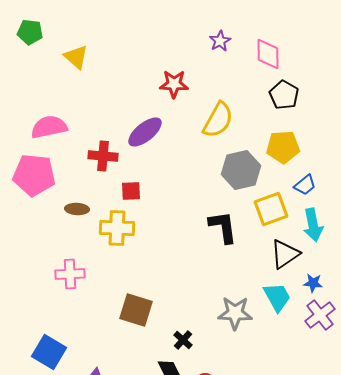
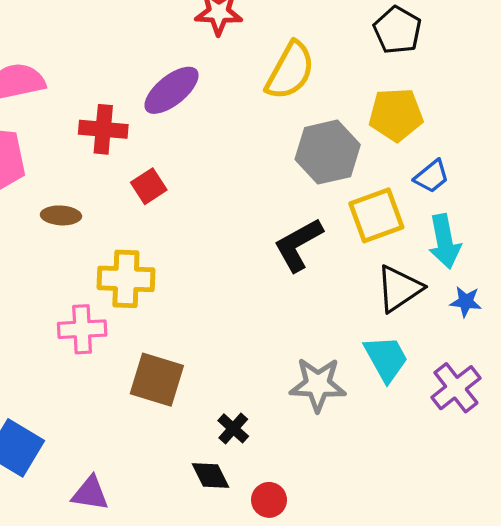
red square: (131, 191) -> (149, 186), turned -30
black L-shape: (223, 227) -> (298, 245), turned -111
yellow cross: (117, 228) -> (126, 279), moved
pink cross: (70, 274) -> (82, 329), moved
blue star: (313, 283) -> (466, 302), moved

